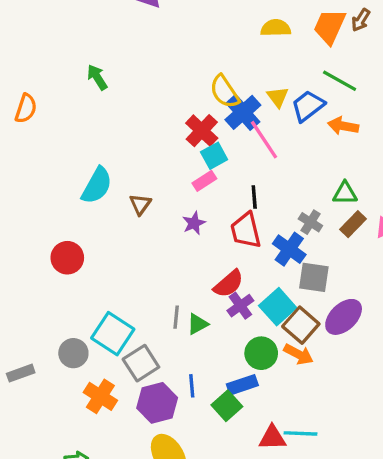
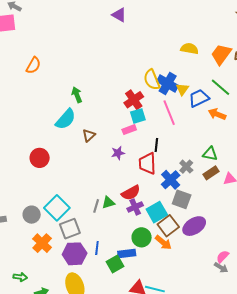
green arrow: (97, 77) -> (77, 95), moved
blue cross: (243, 112) -> (168, 83), moved, turned -30
green triangle: (198, 324) -> (108, 203), moved

